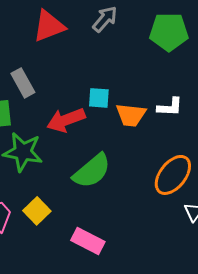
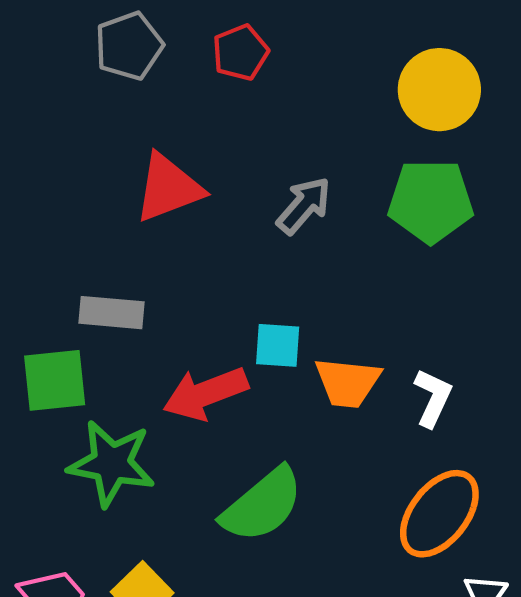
gray arrow: (105, 19) -> (304, 205), moved
gray rectangle: (23, 83) -> (111, 313), turned -56
white L-shape: (170, 107) -> (433, 398), moved, turned -68

